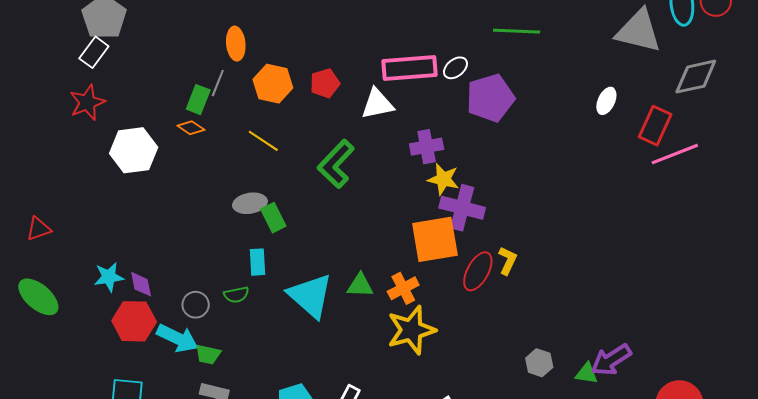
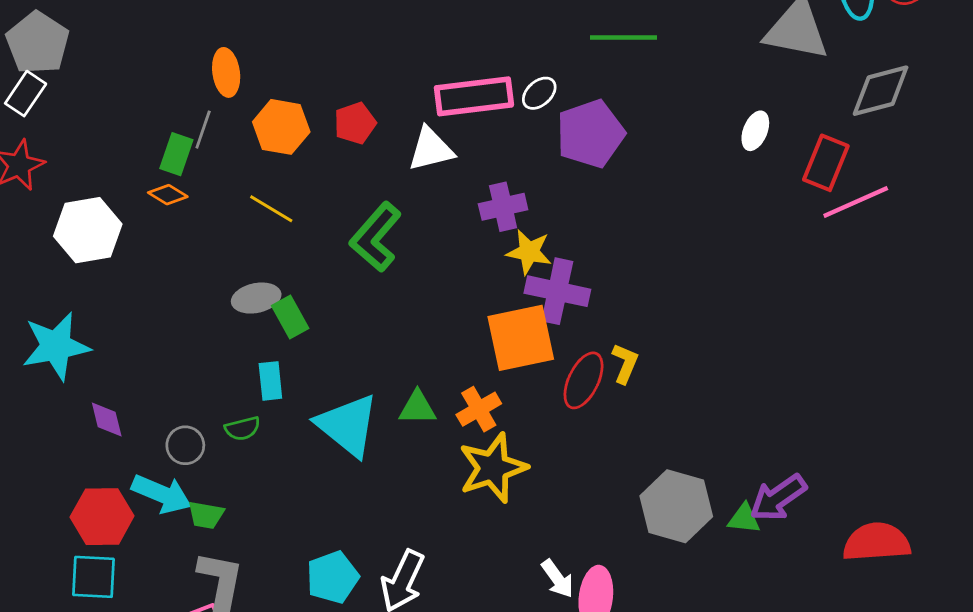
cyan star: (109, 277) -> (56, 346), moved, size x1.6
red hexagon: (134, 321) -> (102, 517), moved
gray hexagon: (539, 363) -> (676, 506), size x1.8

